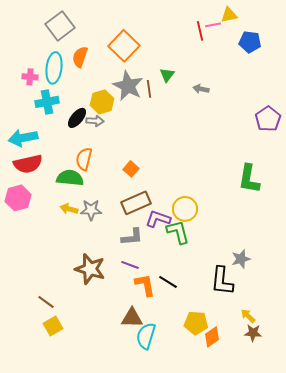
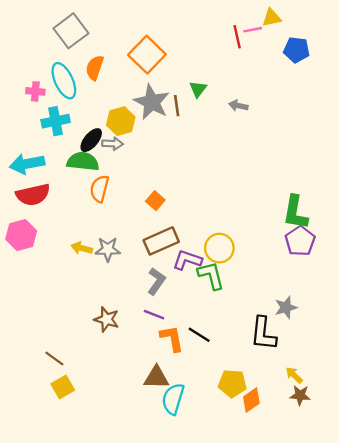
cyan ellipse: (54, 68) -> (64, 81), turned -32
purple pentagon: (268, 119) -> (300, 241), moved
green semicircle: (70, 178) -> (83, 161), moved
gray L-shape: (132, 237) -> (156, 281), turned -50
brown star: (90, 269) -> (107, 319), size x0.7

